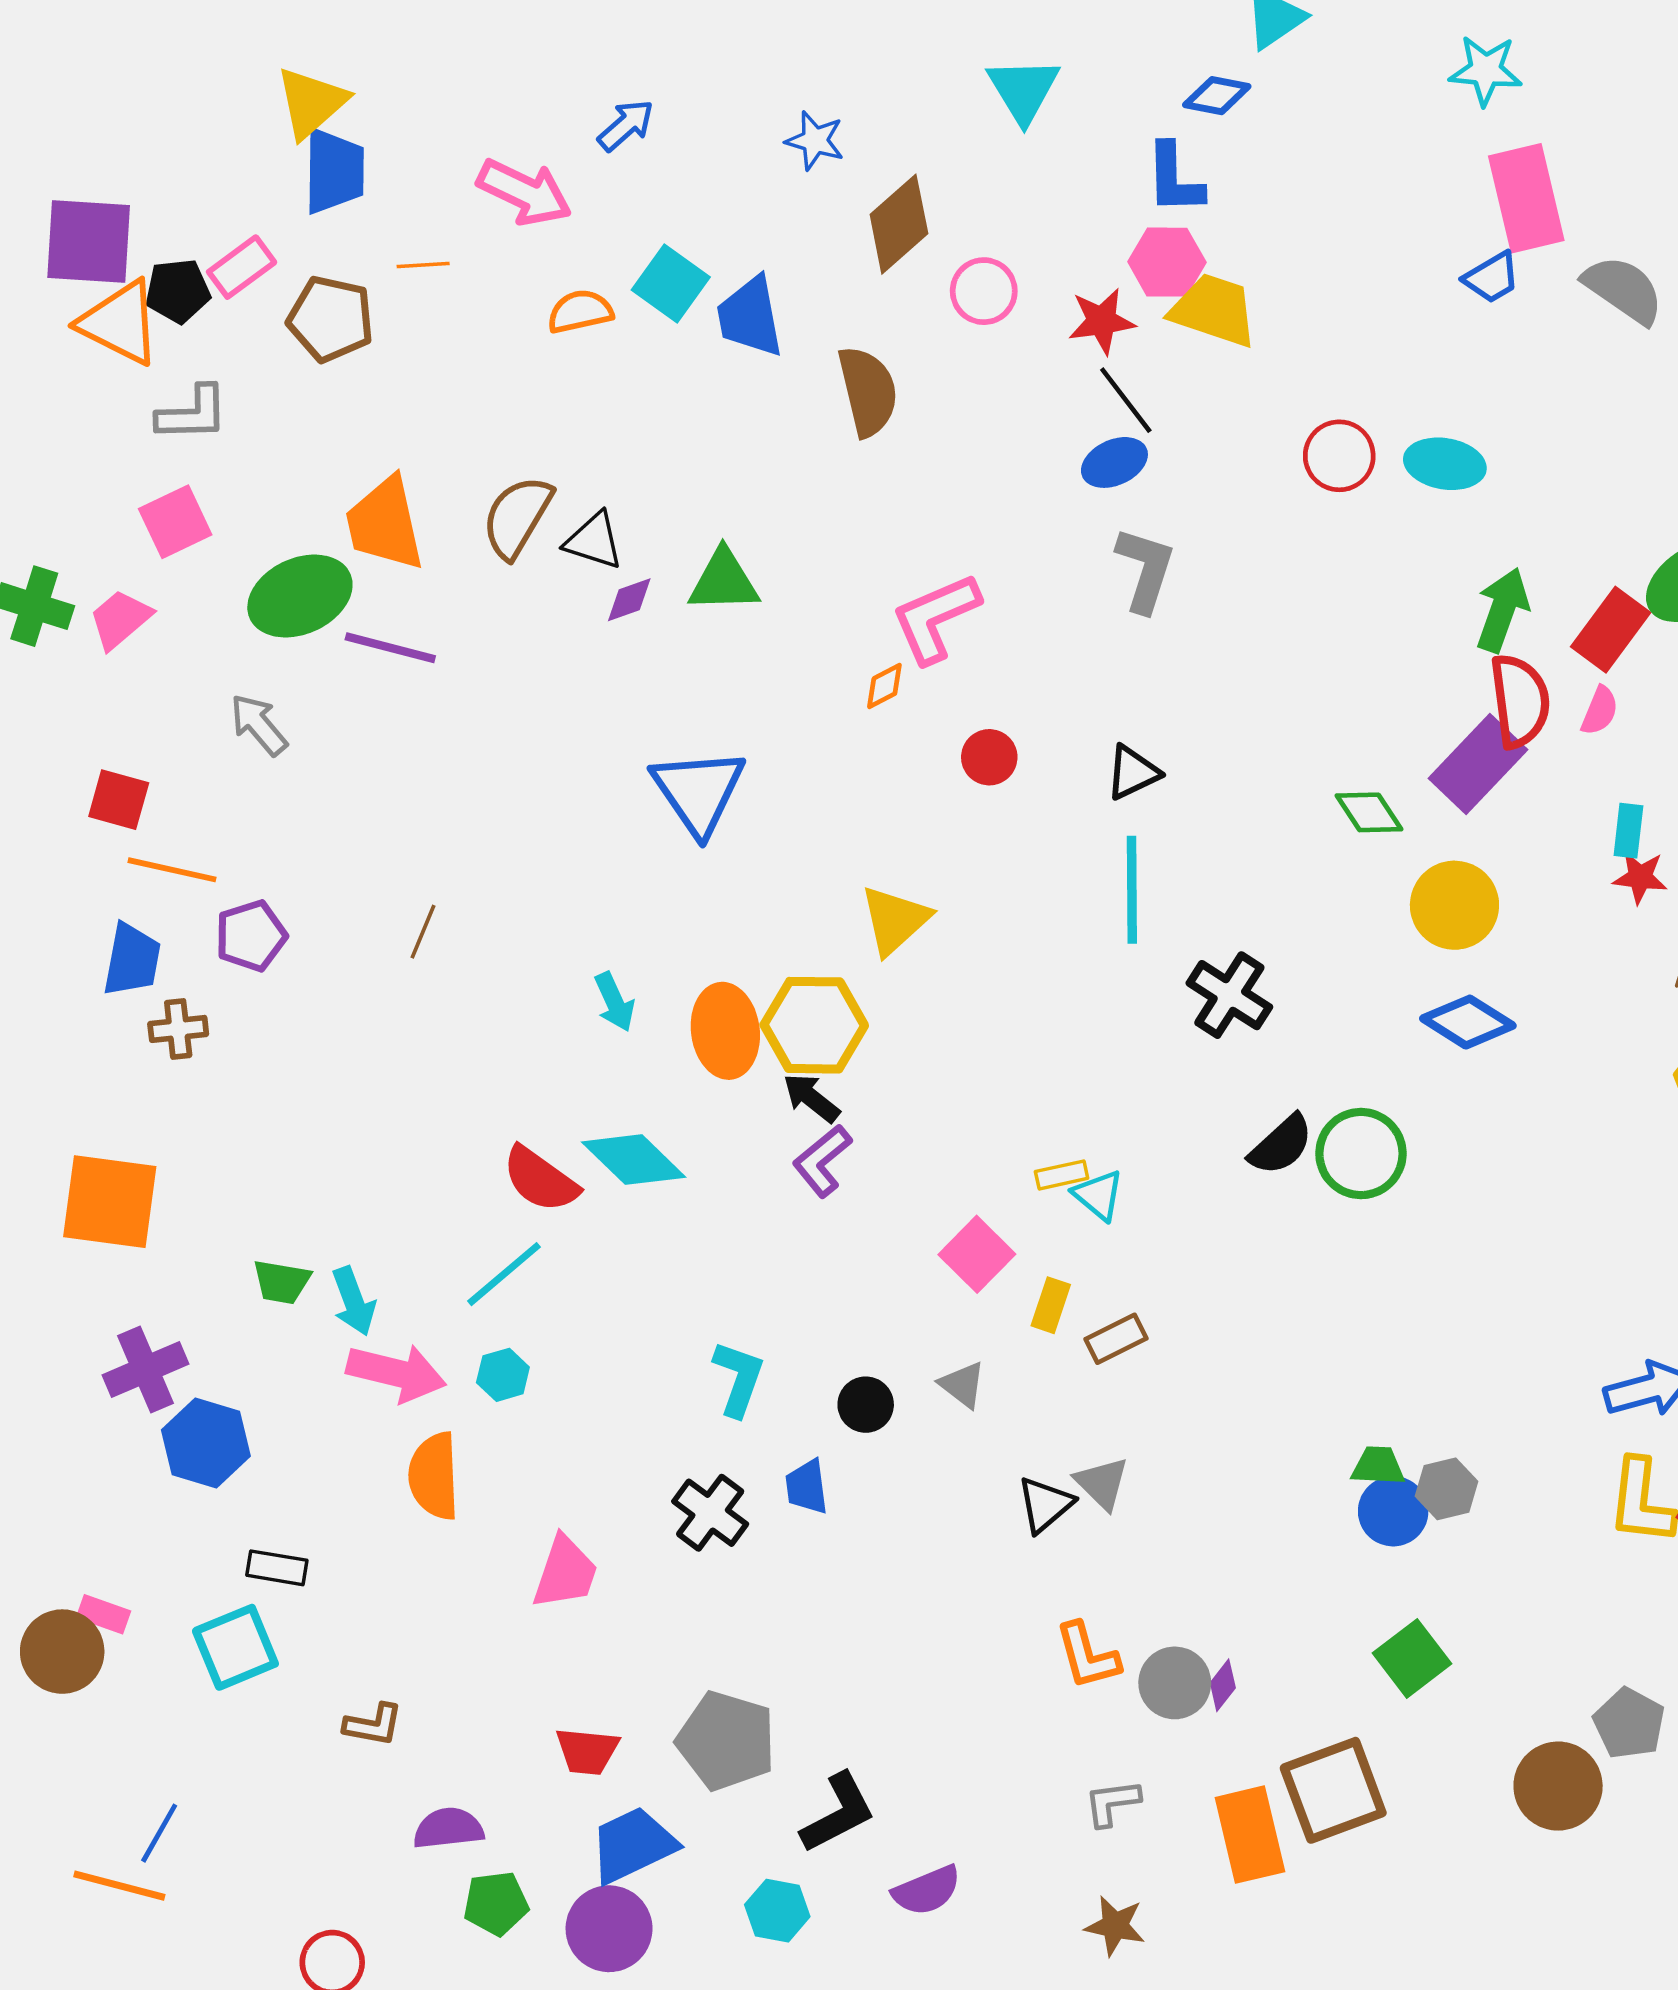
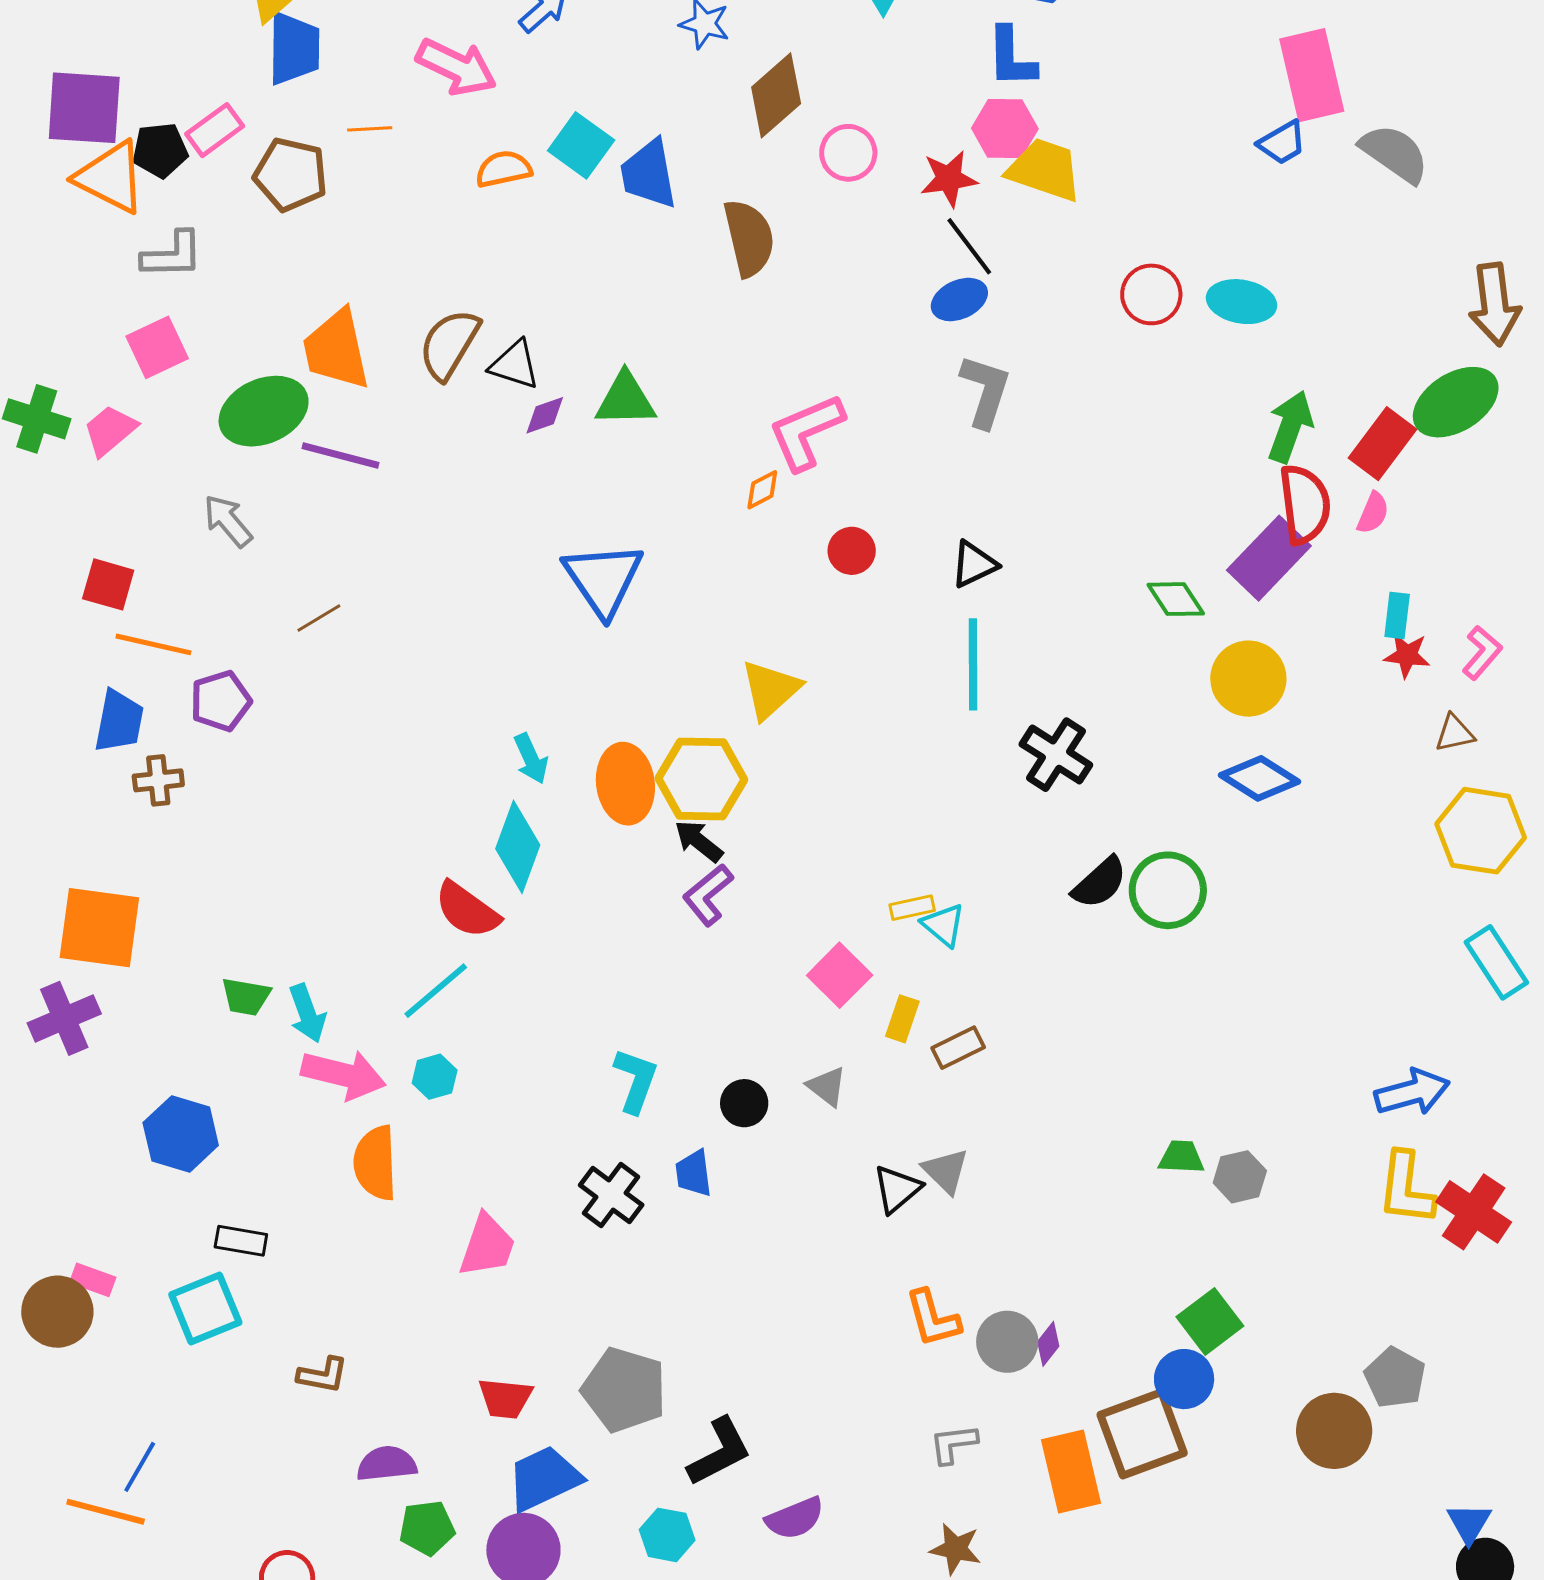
brown line: (423, 932) -> (319, 618), moved, turned 36
cyan diamond: (634, 1160) -> (518, 847), moved, turned 66
purple cross: (145, 1370) -> (64, 1018), moved
blue circle: (1393, 1511) -> (1184, 1379), moved

